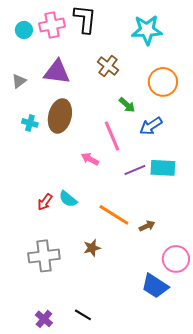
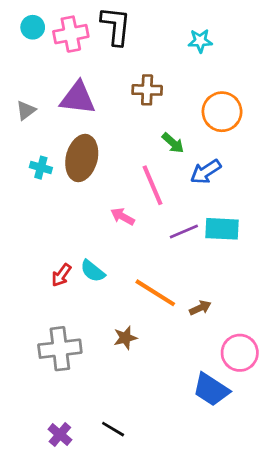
cyan circle: (24, 30) -> (33, 27), moved
cyan star: (147, 30) -> (200, 41), size x0.6
brown cross: (108, 66) -> (147, 90), turned -35

